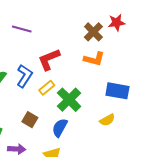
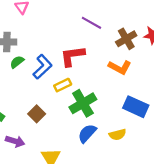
purple line: (22, 29) -> (91, 23), moved
blue semicircle: (60, 128) -> (87, 133), moved

